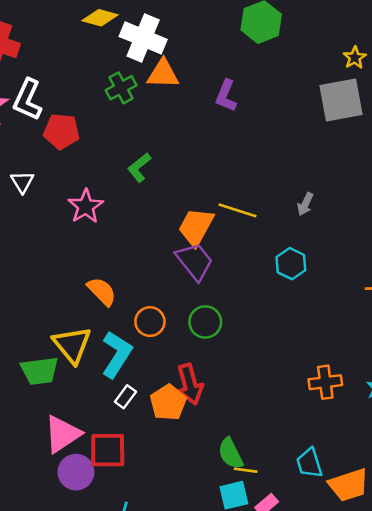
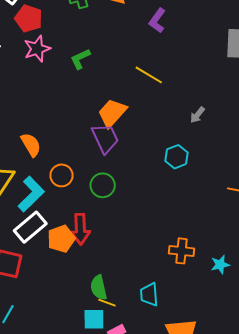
pink star: (86, 206) -> (37, 49), moved
yellow line: (238, 210) -> (149, 75), moved
white rectangle: (125, 397) -> (30, 227), size x1.8
cyan trapezoid: (309, 463) -> (149, 294), moved

